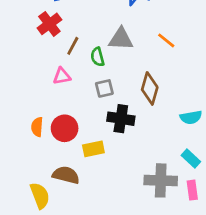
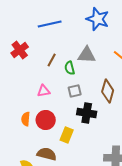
red cross: (49, 24) -> (20, 50), moved
pink triangle: (62, 76) -> (44, 91), moved
yellow rectangle: (93, 149) -> (67, 135), turned -56

